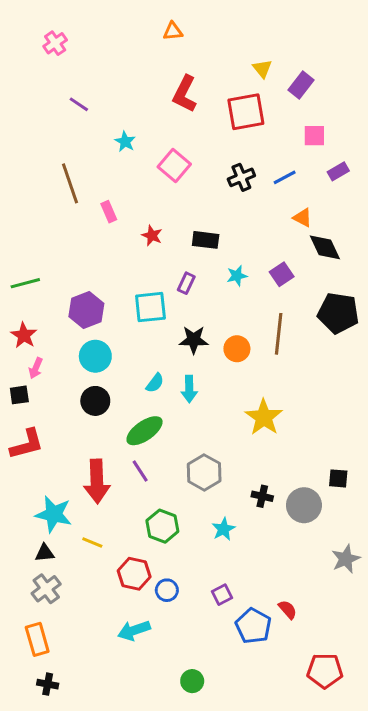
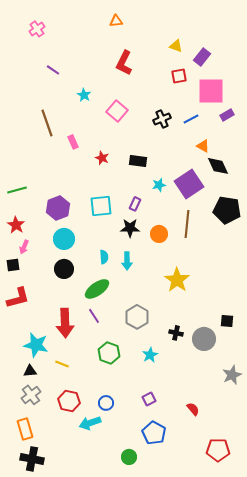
yellow triangle: (262, 69) -> (176, 46), turned -32
red square: (246, 112) -> (179, 76), moved, size x0.6
pink square: (314, 136) -> (211, 91), size x1.8
purple square: (282, 274) -> (189, 184), size x1.8
purple rectangle: (186, 283) -> (135, 204), moved
cyan semicircle: (155, 383) -> (104, 257), turned -40
red hexagon: (134, 574) -> (69, 401), moved
blue circle: (167, 590) -> (106, 403), moved
blue pentagon: (253, 626) -> (154, 433), moved
black cross: (48, 684) -> (32, 459), size x1.6

